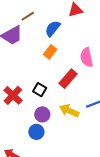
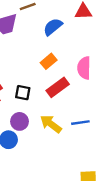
orange rectangle: (50, 52) -> (49, 61), moved
black square: (40, 90) -> (23, 93), turned -32

